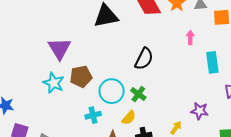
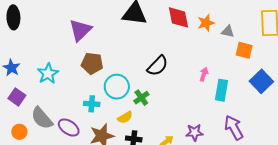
pink arrow: (190, 37) -> (204, 74), moved
cyan star: (54, 83) -> (48, 74), moved
purple star: (200, 111) -> (194, 132), turned -30

